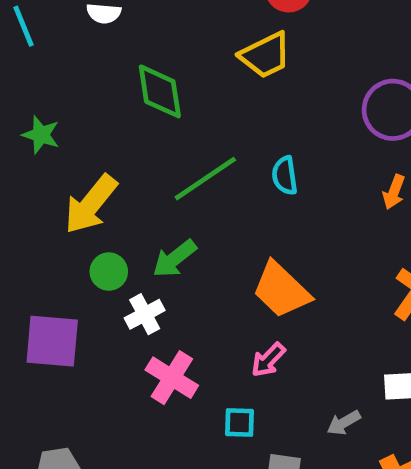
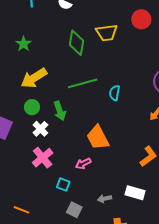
yellow trapezoid: (265, 55) -> (107, 33), moved
green arrow: (175, 259) -> (60, 111), turned -90
white cross: (145, 314) -> (40, 129), turned -35

